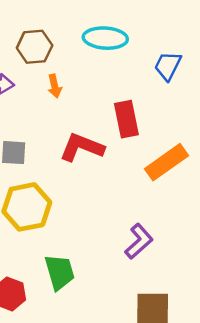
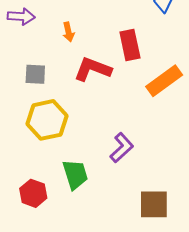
orange arrow: (55, 86) -> (68, 32), moved
purple L-shape: (139, 241) -> (122, 148), moved

